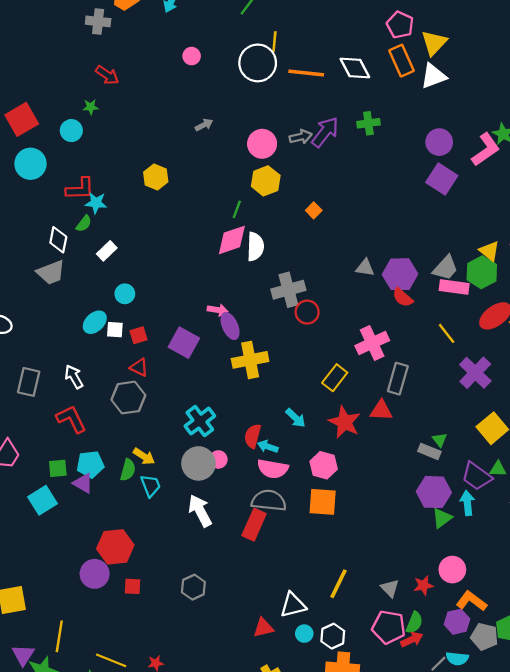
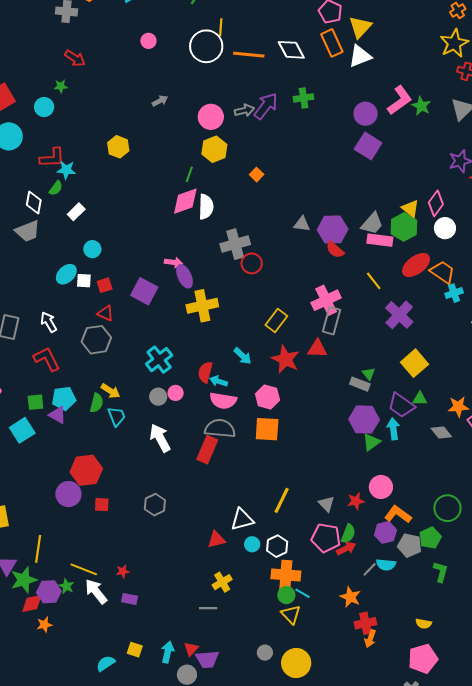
pink L-shape: (486, 150) -> (400, 100), moved
pink cross: (372, 343) -> (326, 300), moved
gray circle: (198, 463) -> (158, 397), size x0.6

